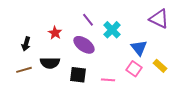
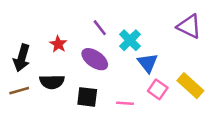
black arrow: (26, 44) -> (22, 58), size x1.5
blue triangle: (139, 48) -> (148, 63), moved
yellow rectangle: (160, 66) -> (190, 86), size x1.5

